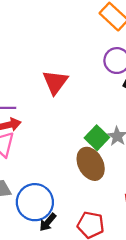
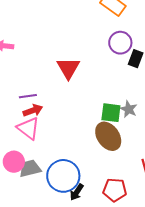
green square: (97, 138) -> (111, 113), turned -30

